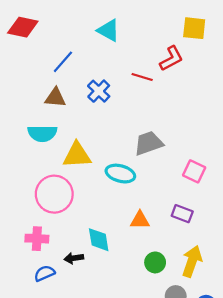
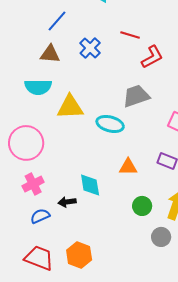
red L-shape: (171, 59) -> (152, 57), moved
pink circle: (54, 194) -> (26, 143), moved
pink cross: (37, 239) -> (33, 184), turned -30

